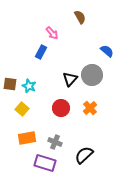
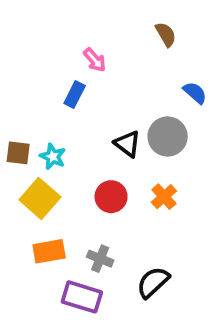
brown semicircle: (80, 17) -> (166, 34), moved
black triangle: (70, 79) -> (127, 144), turned -35
yellow square: (22, 109) -> (40, 198), size x1.5

